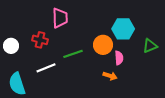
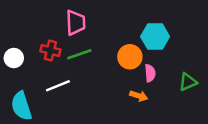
green triangle: (150, 46) -> (188, 82), moved
green line: (73, 54) -> (79, 54), moved

